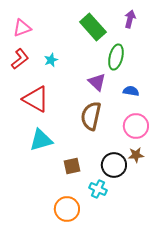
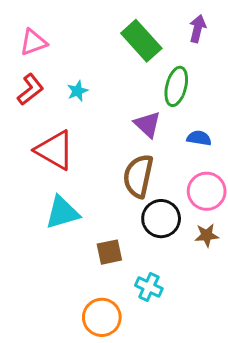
black circle: (114, 165) -> (161, 219), moved

